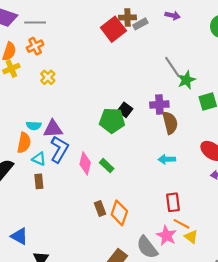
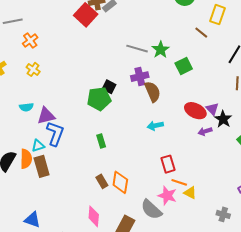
orange cross: (35, 46) -> (30, 41), moved
gray line: (172, 67) -> (137, 49), moved, turned -30
cyan semicircle: (34, 126) -> (26, 107), moved
orange semicircle: (24, 143) -> (26, 159), moved
cyan triangle: (39, 159) -> (38, 146), turned -32
pink diamond: (85, 163) -> (94, 216), moved
green rectangle: (107, 166) -> (101, 141), turned 40
brown rectangle: (39, 181) -> (42, 166), size x1.5

